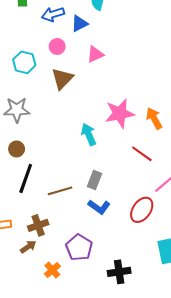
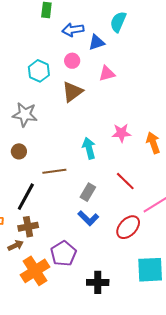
pink star: (120, 113) -> (121, 133), size x0.7
red line: (142, 154) -> (125, 181), moved
black line: (26, 178) -> (26, 197), moved
brown line: (60, 191) -> (54, 171), moved
orange cross: (52, 270) -> (35, 271), size x1.8

